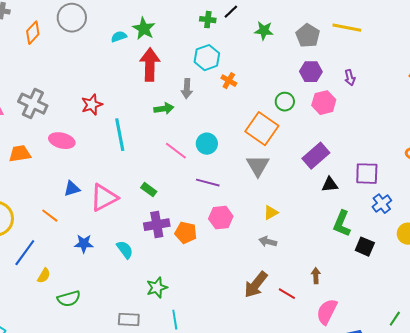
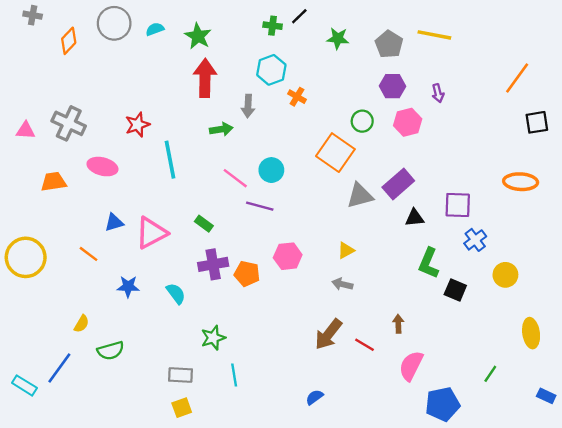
cyan semicircle: (119, 37) -> (155, 29), moved
gray triangle: (258, 166) -> (360, 196), moved, turned 45
purple line: (208, 183) -> (260, 206), moved
blue line: (25, 253) -> (59, 368), moved

